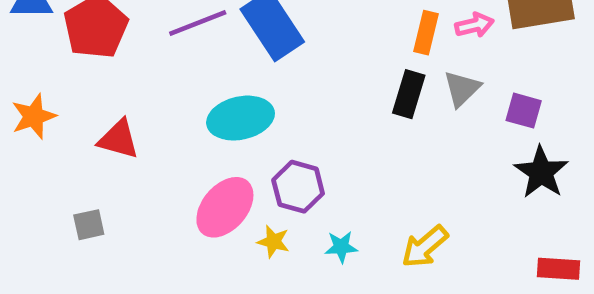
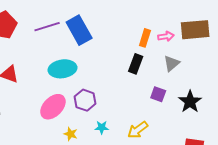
gray triangle: (462, 89) -> (172, 63), moved
purple square: (524, 111) -> (158, 94), moved
yellow star: (273, 242) -> (71, 134), moved

